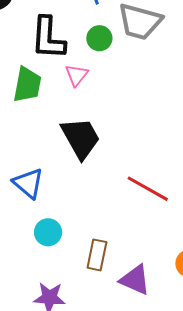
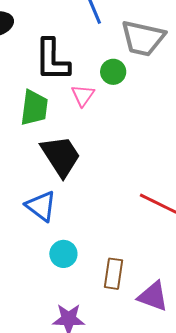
green circle: (99, 38) -> (113, 72), moved
black trapezoid: (81, 138) -> (61, 156), moved

